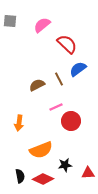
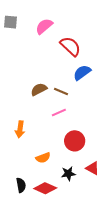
brown line: (59, 79) -> (61, 91), moved, turned -40
red circle: (71, 121) -> (75, 141), moved
orange semicircle: (41, 150) -> (43, 158), size x0.6
red triangle: (88, 173) -> (93, 168), moved, turned 32

